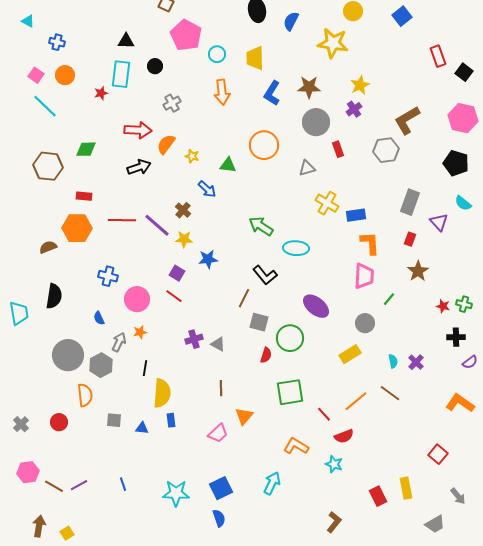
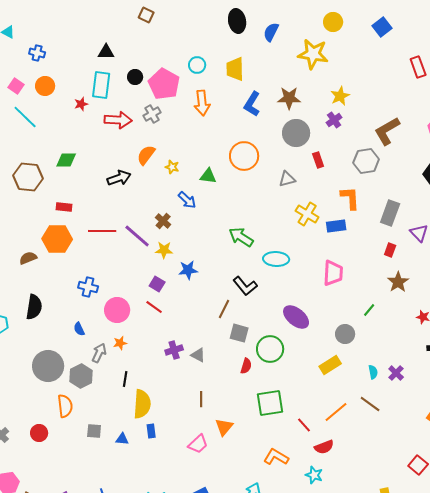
pink pentagon: (186, 35) -> (164, 84), moved
red arrow: (138, 130) -> (118, 120), moved
orange L-shape: (370, 243) -> (350, 198), moved
pink trapezoid: (364, 276) -> (333, 273), moved

